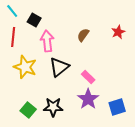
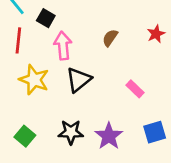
pink rectangle: (88, 77) -> (135, 89), moved
purple star: (88, 99) -> (109, 136), moved
green square: (28, 110) -> (25, 136), moved

